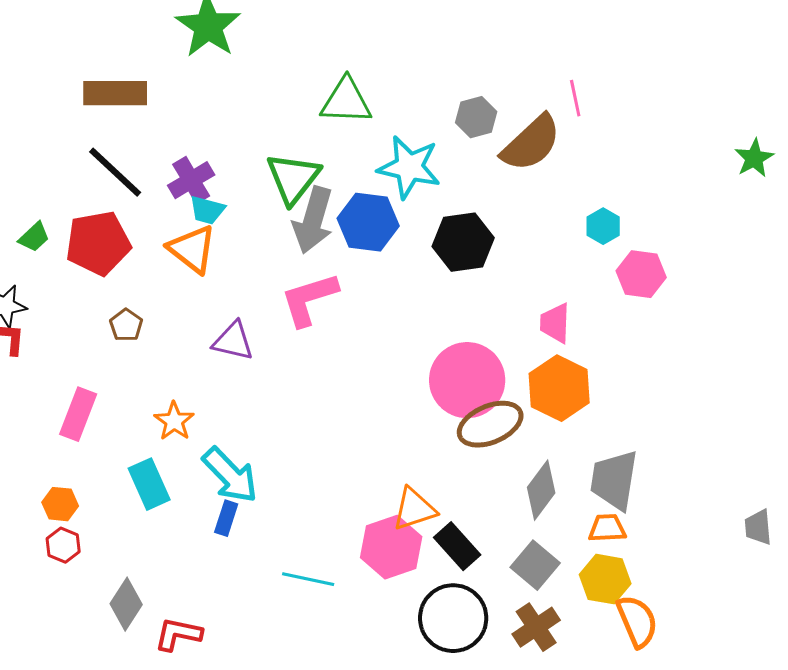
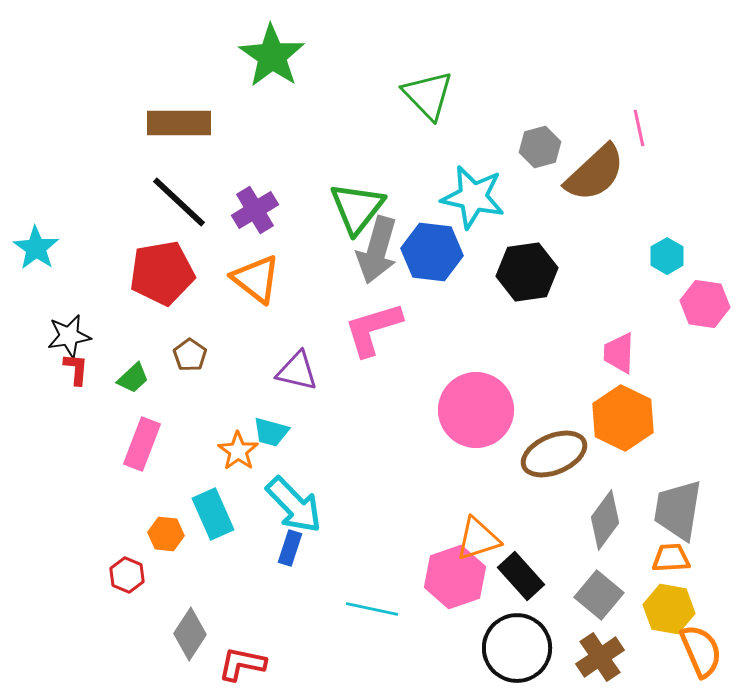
green triangle: (346, 101) -> (428, 95), moved, turned 44
cyan trapezoid: (207, 210) -> (271, 432), moved
green trapezoid: (34, 237) -> (133, 378), moved
pink circle: (467, 380) -> (476, 410), moved
orange hexagon: (60, 504) -> (166, 534), moved

